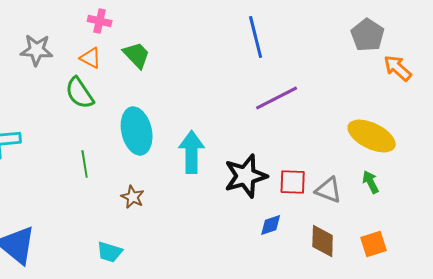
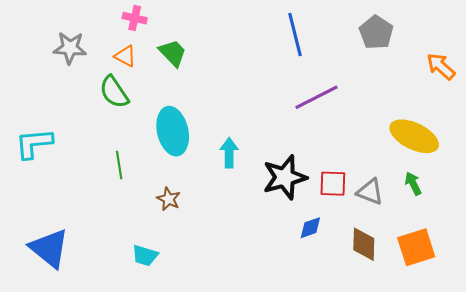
gray pentagon: (368, 35) -> (376, 32), moved
cyan arrow: (192, 152) -> (229, 153), size x0.7
orange square: (374, 244) -> (416, 247), size x1.4

